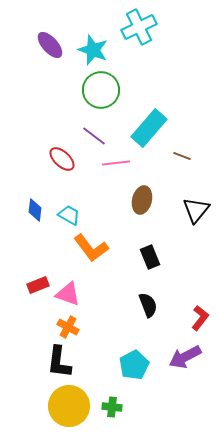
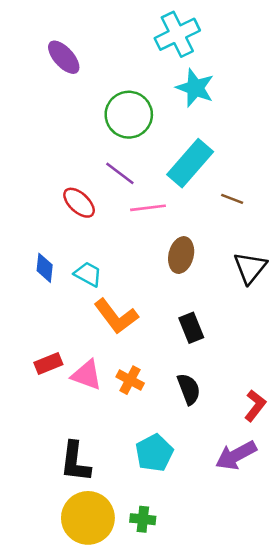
cyan star: (93, 50) -> (195, 88), moved
orange cross: (68, 327) -> (130, 380), moved
cyan pentagon: (134, 365) -> (154, 453), moved

